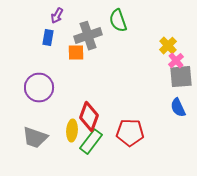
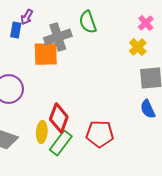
blue rectangle: (48, 38) -> (16, 30), moved
orange square: (76, 53) -> (46, 54), size x1.5
pink cross: (176, 61) -> (146, 23), moved

